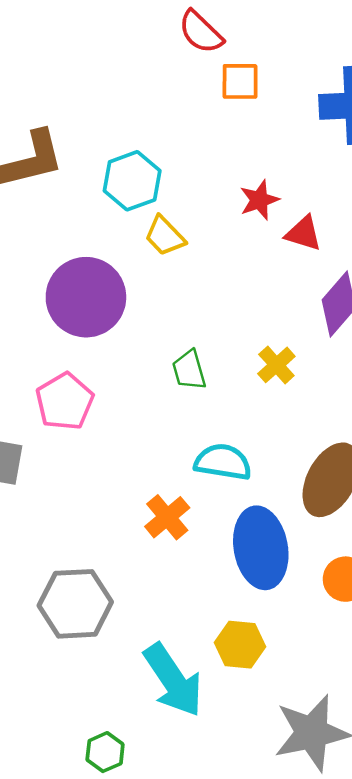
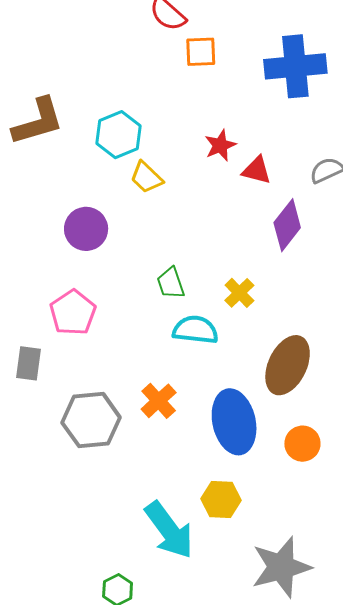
purple circle: (86, 297) -> (86, 229), size x0.7
yellow cross: (276, 365) -> (239, 293), moved
cyan semicircle: (223, 462) -> (195, 330), moved
gray hexagon: (75, 604) -> (91, 420), moved

